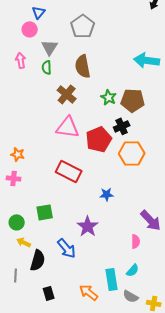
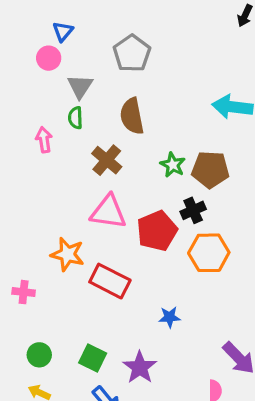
pink arrow: (21, 60) -> (44, 140), moved
orange star: (18, 154) -> (68, 254), moved, size x1.5
green square: (45, 212) -> (93, 358), moved, turned 36
green circle: (17, 222) -> (39, 355), moved

